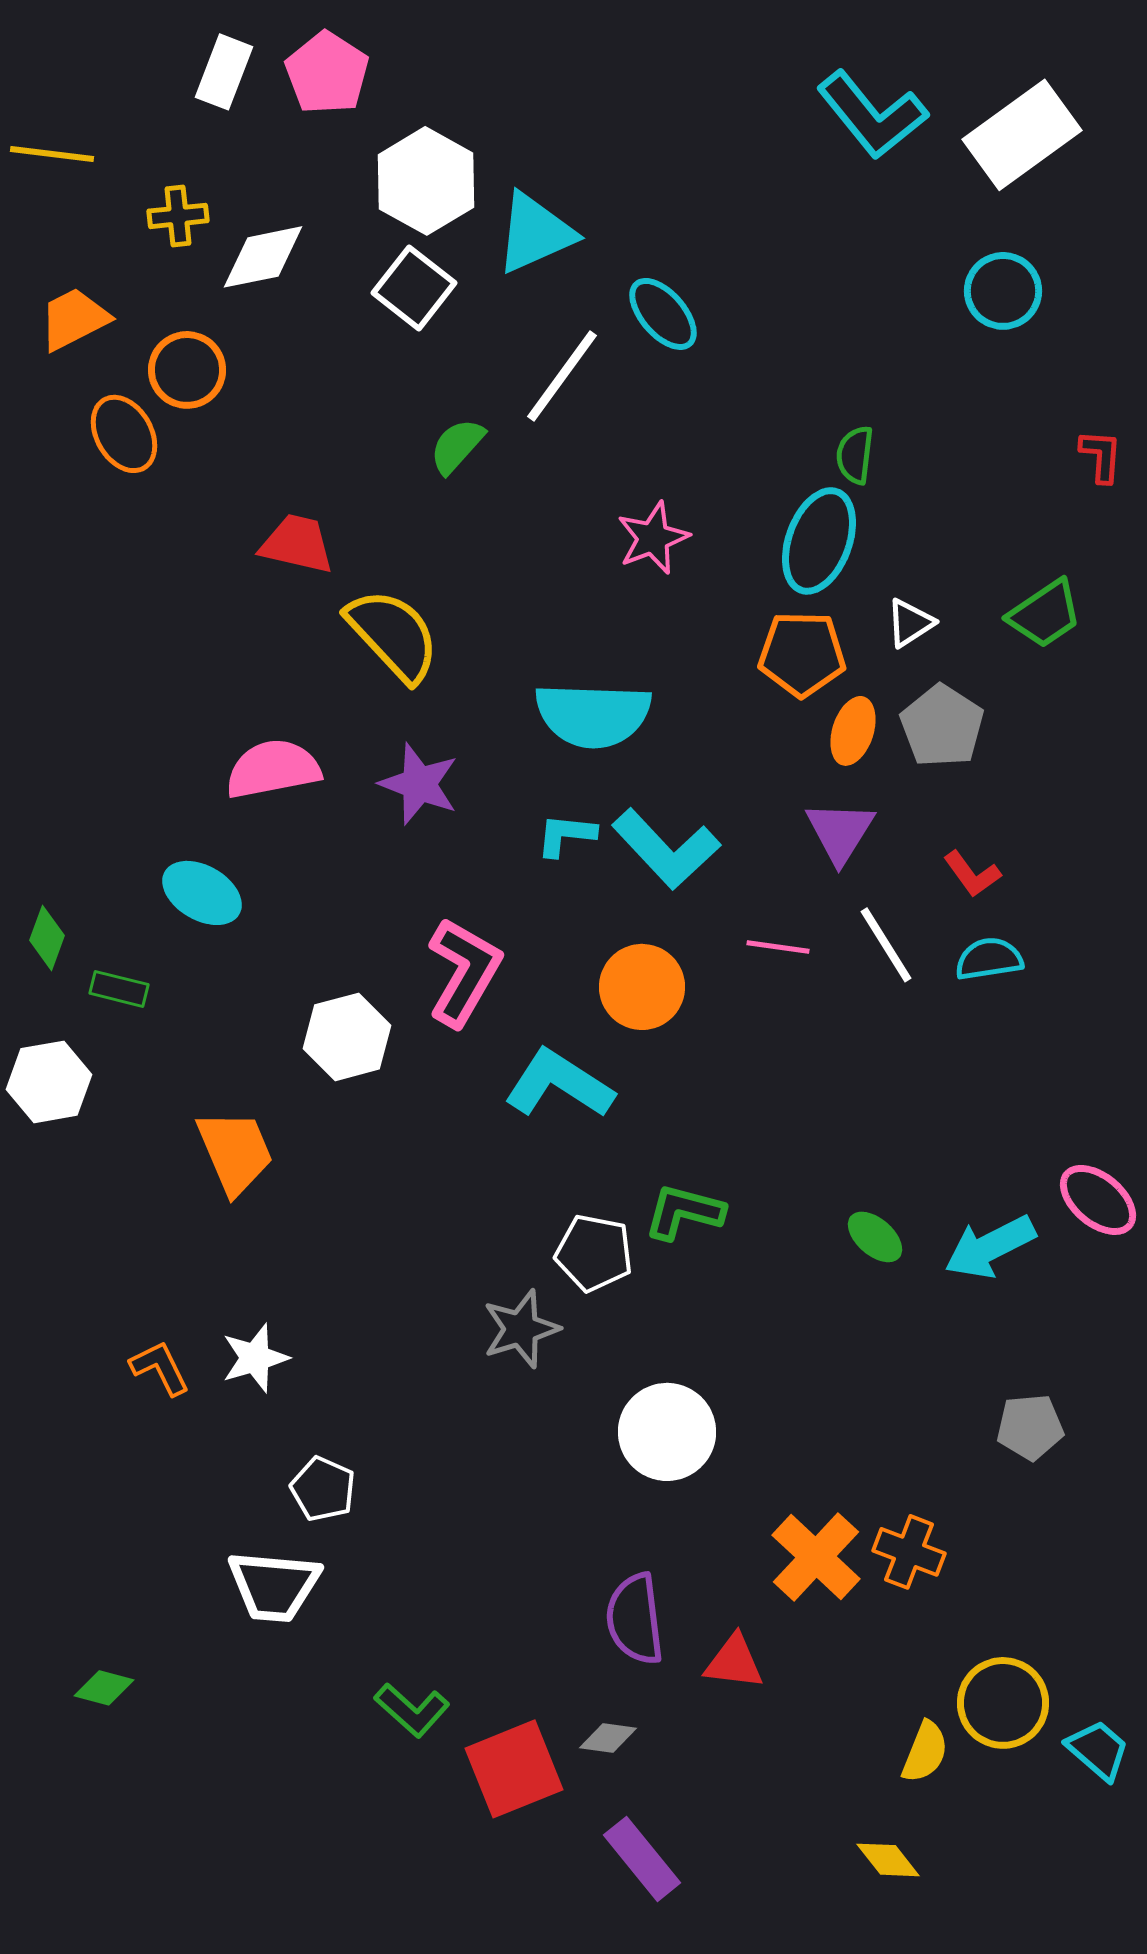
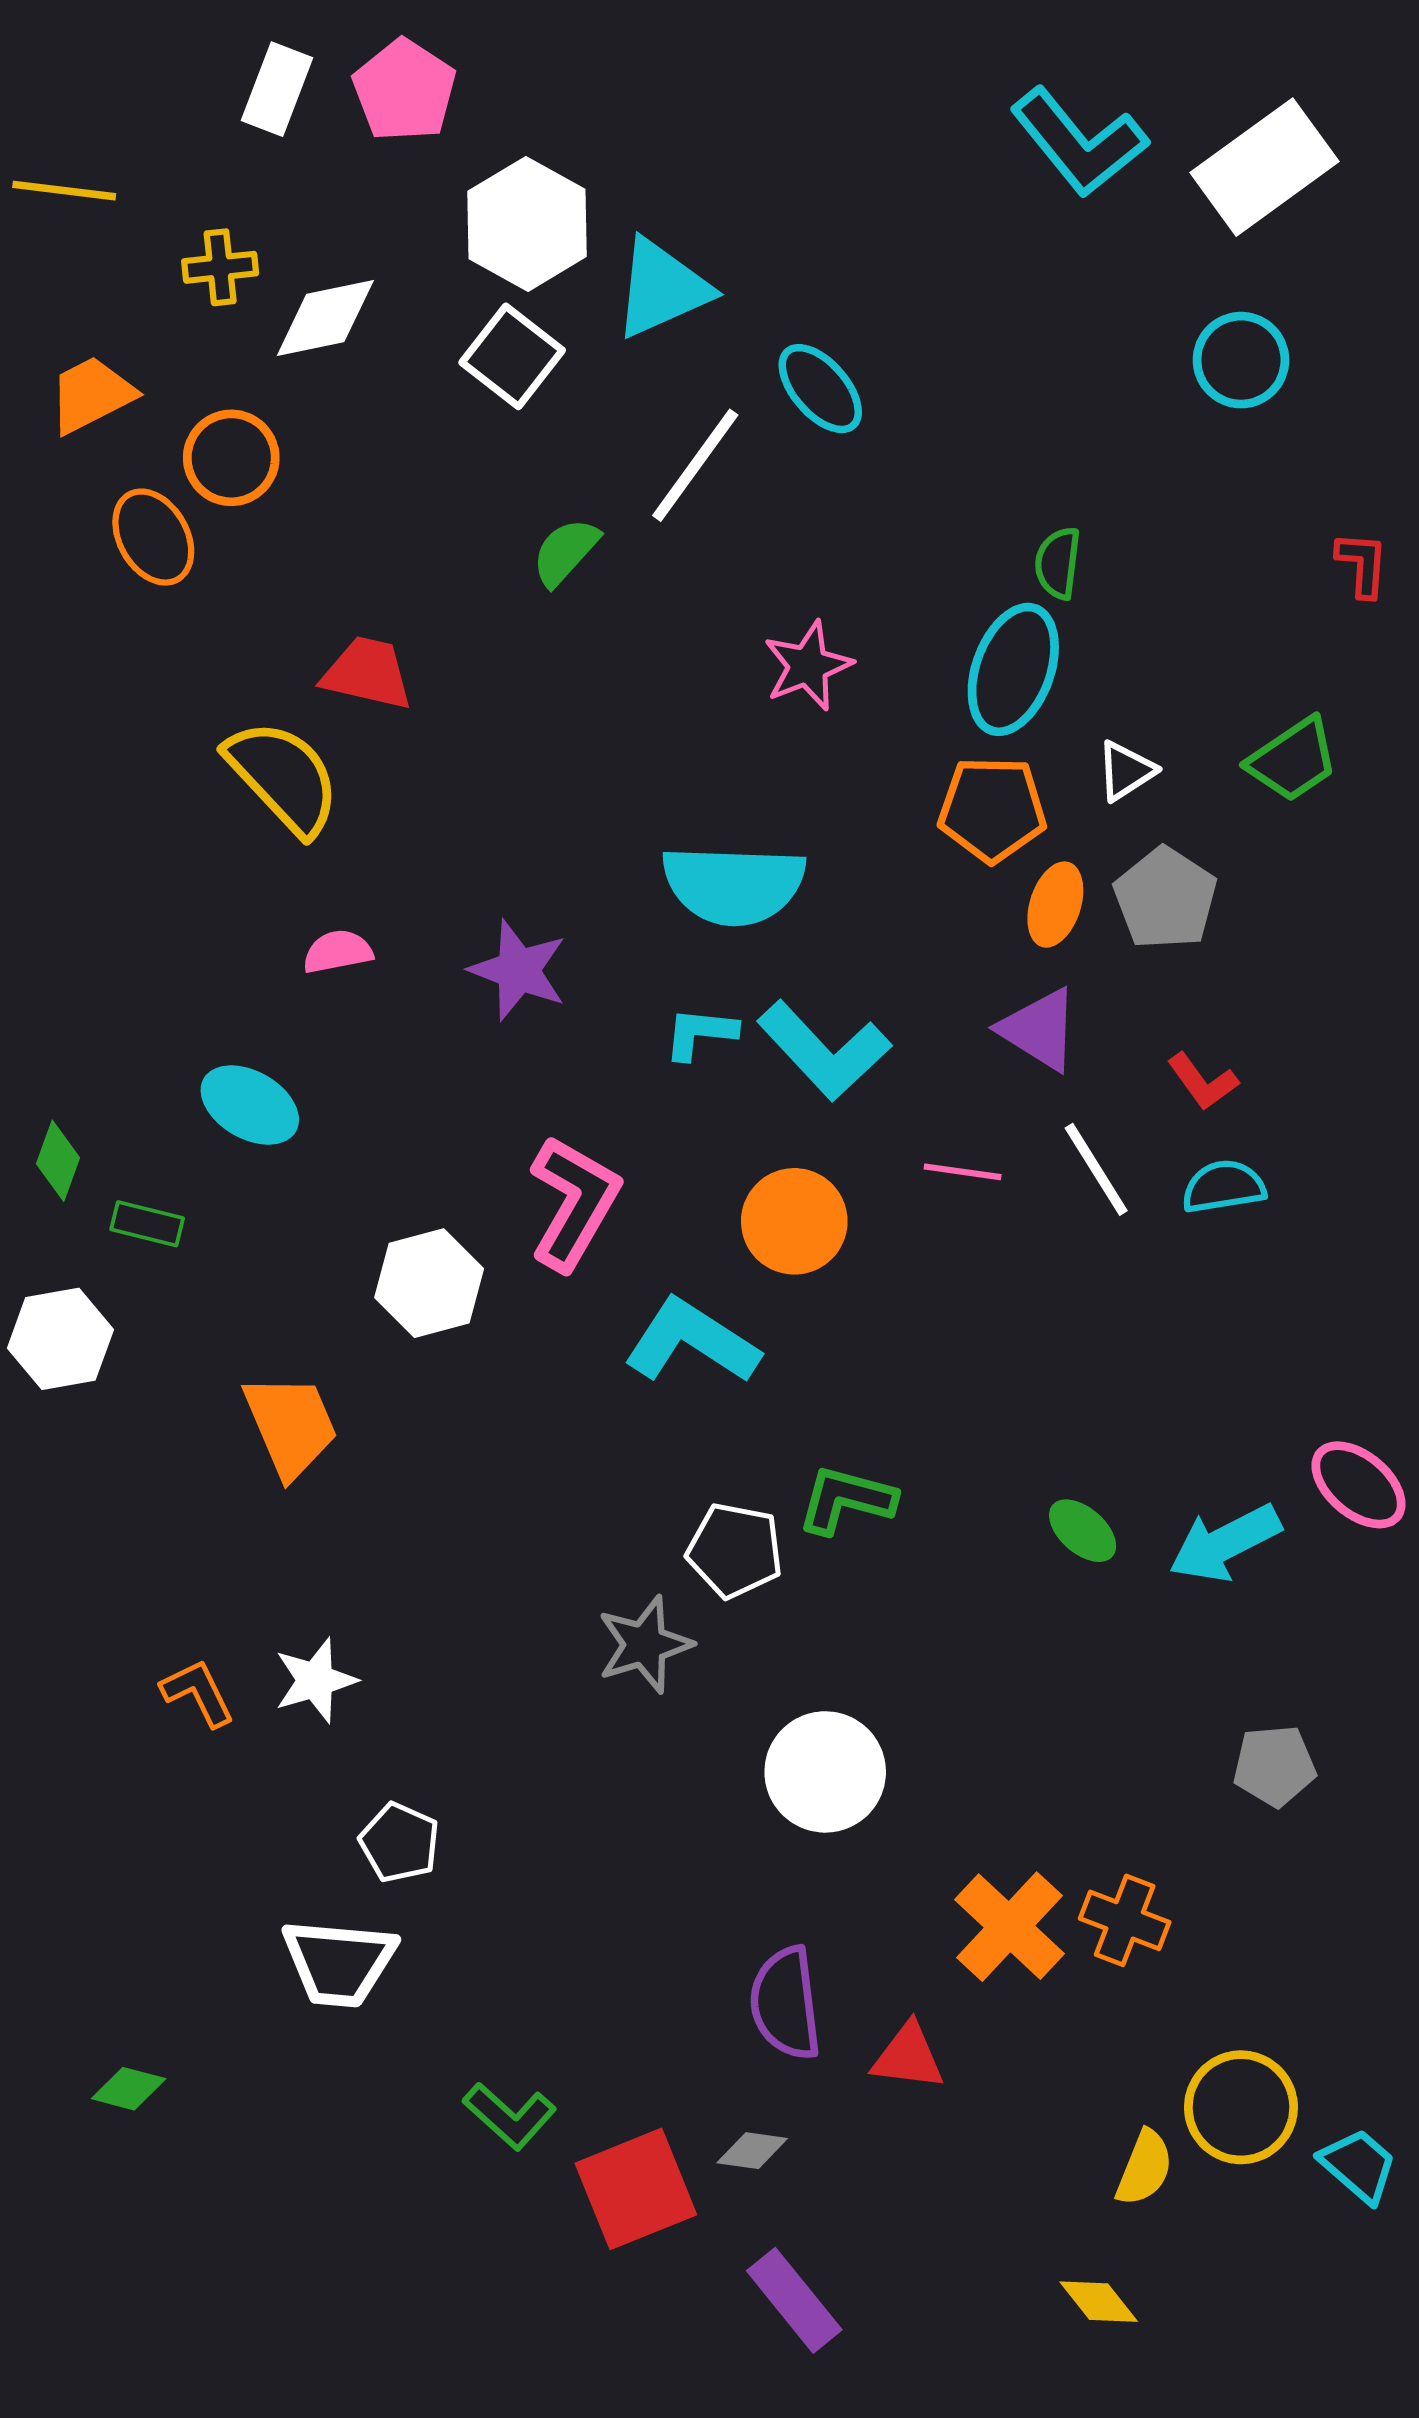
yellow semicircle: (393, 635) -> (283, 777), moved
pink semicircle: (273, 769) -> (338, 952), size x0.6
purple triangle: (840, 832) -> (1039, 1030), turned -30

